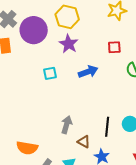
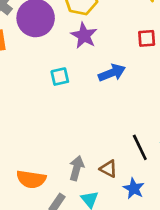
gray arrow: (67, 125) -> (77, 168), moved
black line: (107, 127) -> (140, 147), turned -30

